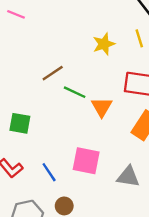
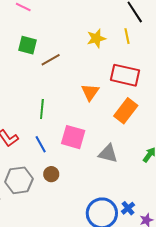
green line: (75, 92) -> (42, 109), moved, turned 66
green square: (20, 123) -> (27, 45), moved

